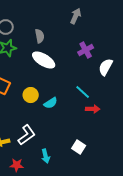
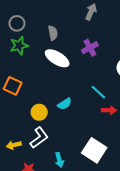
purple cross: (86, 50) -> (90, 48), moved
yellow circle: (31, 95) -> (39, 112), moved
white square: (79, 147) -> (94, 150), size x1.6

